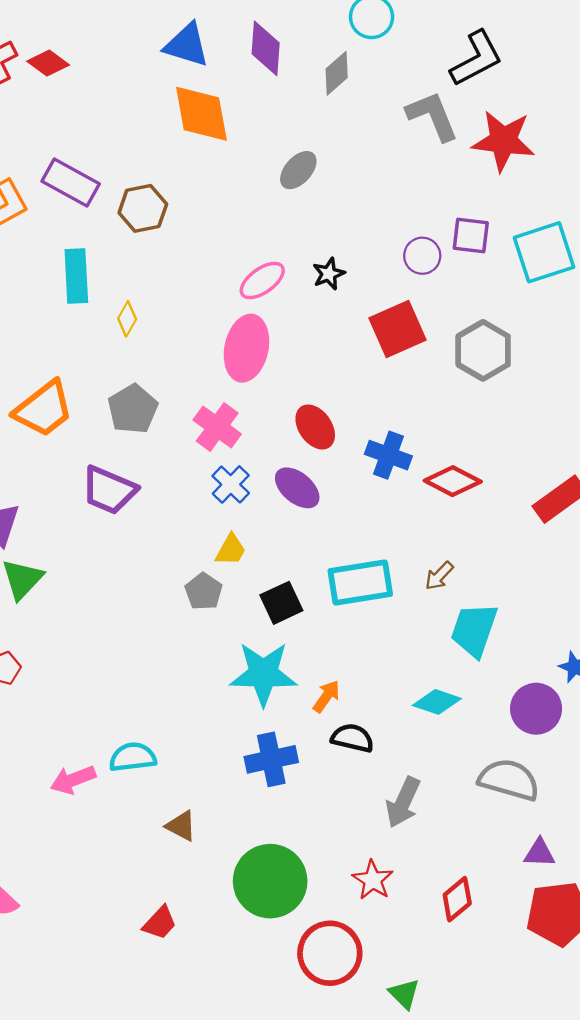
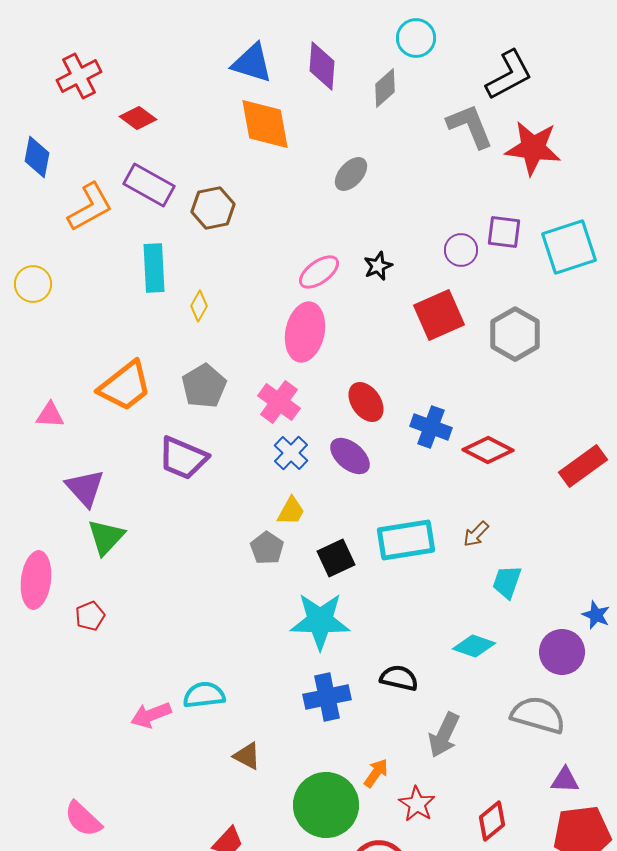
red diamond: (48, 63) -> (138, 118), moved
cyan trapezoid: (474, 630) -> (507, 582), size x0.7
orange arrow: (326, 696) -> (376, 773), moved

